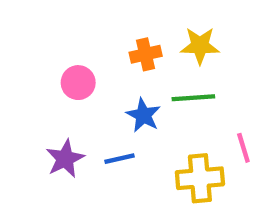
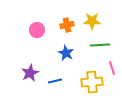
pink circle: (78, 83) -> (37, 30), moved
green line: (193, 98) -> (100, 45), moved
blue line: (119, 159) -> (55, 81), moved

